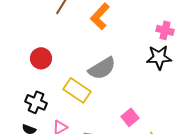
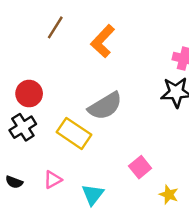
black cross: (36, 102) -> (23, 127), moved, turned 35

